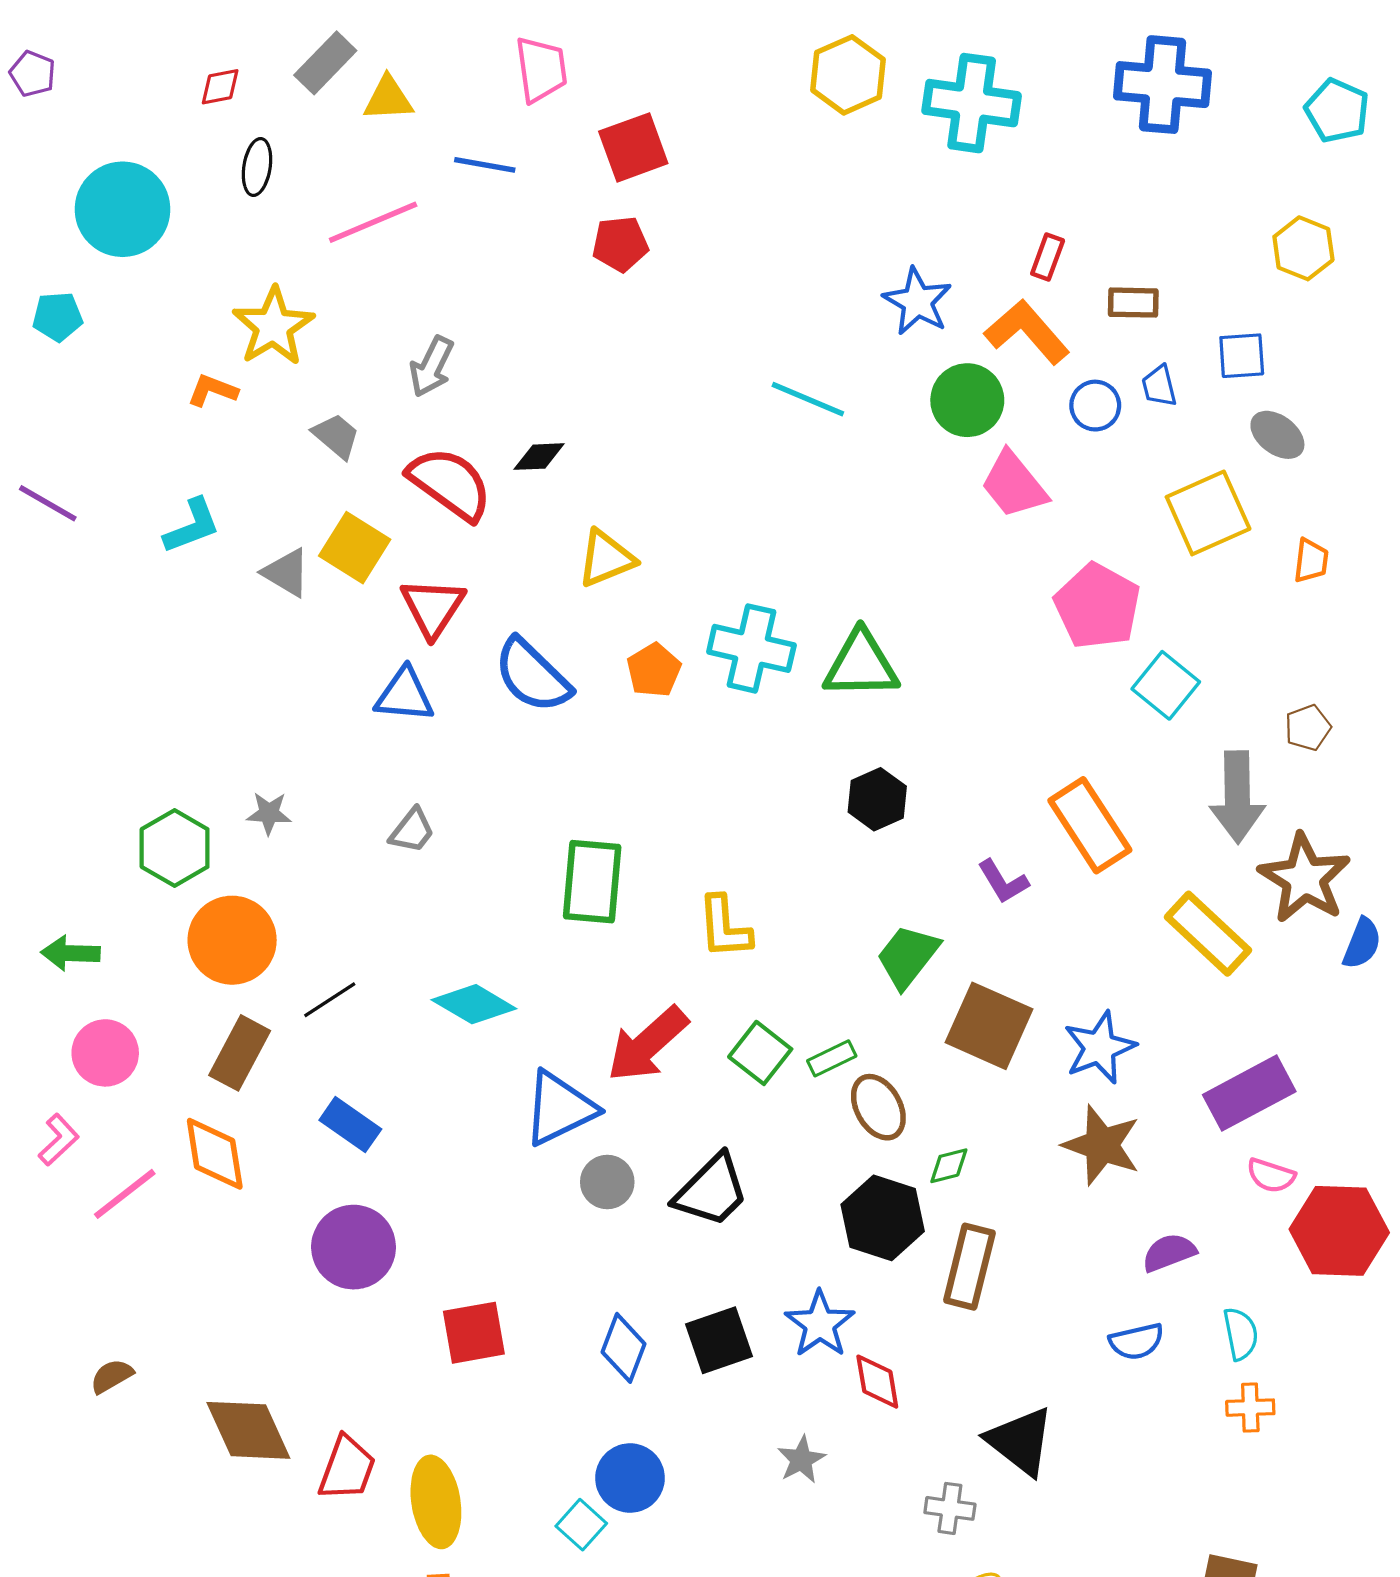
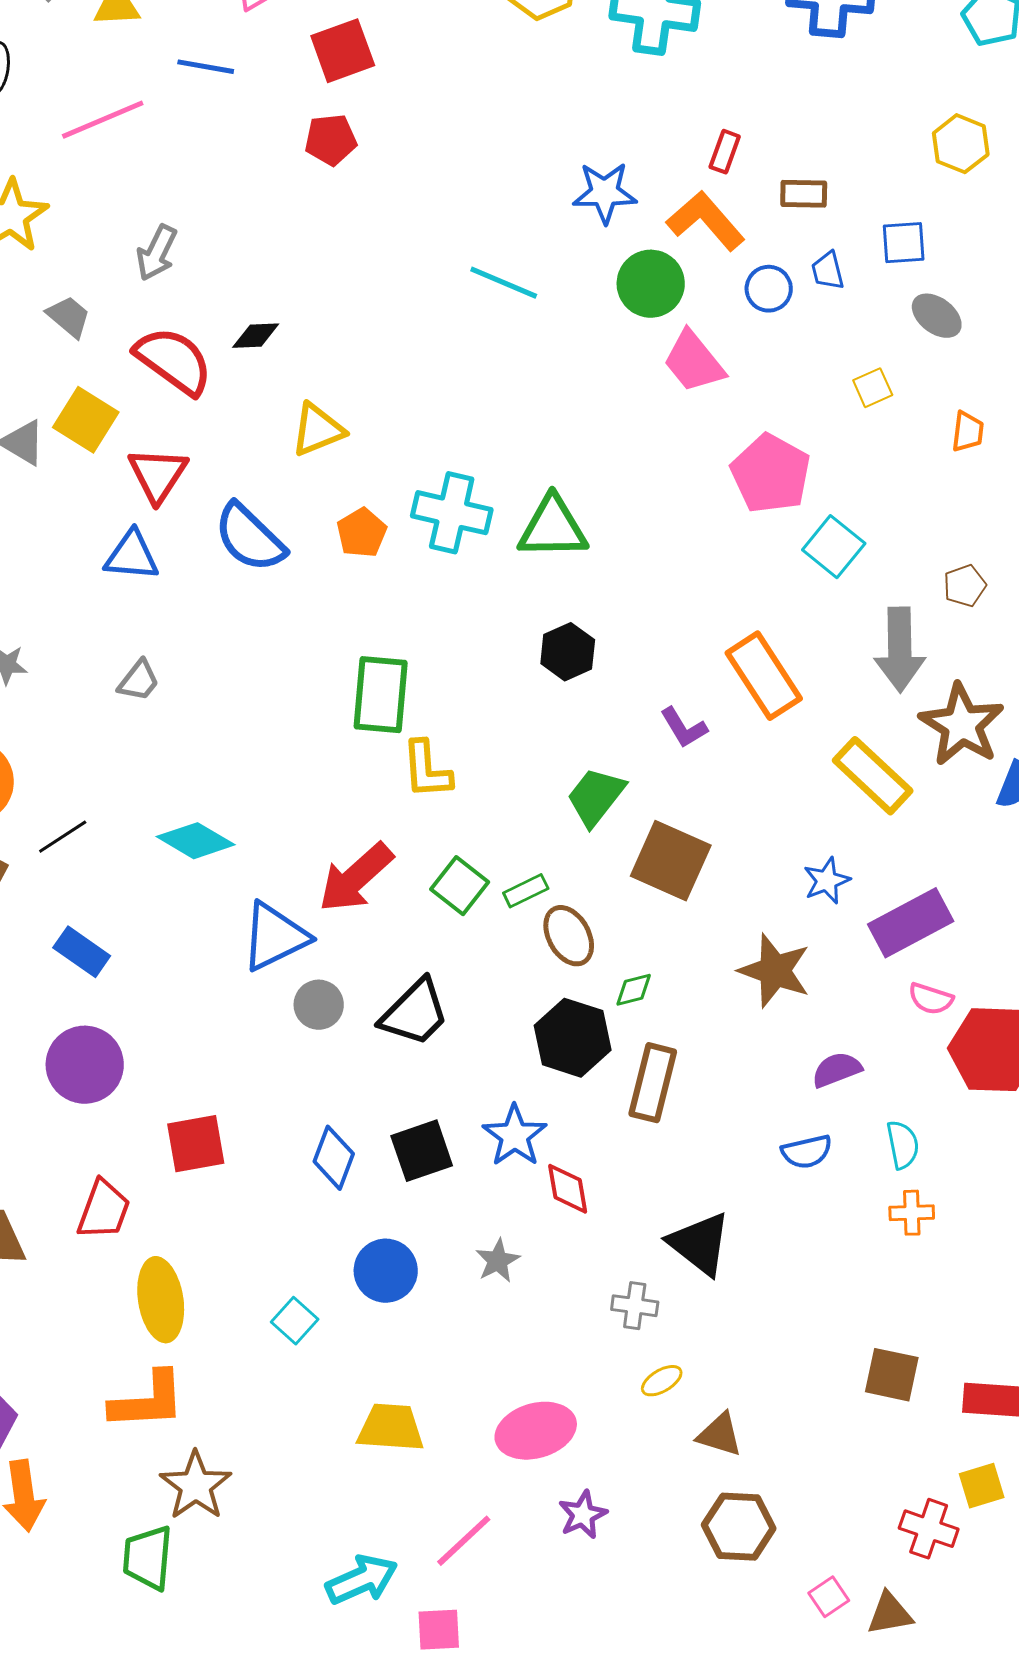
blue star: (917, 301) -> (605, 193), turned -30
yellow square: (1208, 513) -> (873, 388), size x0.5
green rectangle: (592, 882) -> (381, 695), moved
blue star: (1100, 1048) -> (827, 881), moved, size x0.7
red trapezoid: (347, 1468) -> (104, 1210), moved
blue circle: (630, 1478) -> (386, 1271), moved

